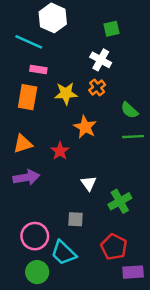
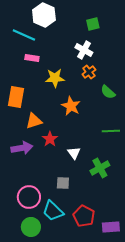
orange cross: (97, 87) -> (89, 72), moved
orange rectangle: (28, 97) -> (16, 97), moved
green line: (133, 137) -> (111, 131), moved
orange triangle: (23, 144) -> (34, 121), moved
red star: (60, 151) -> (50, 139), moved
red pentagon: (114, 247) -> (84, 216), moved

